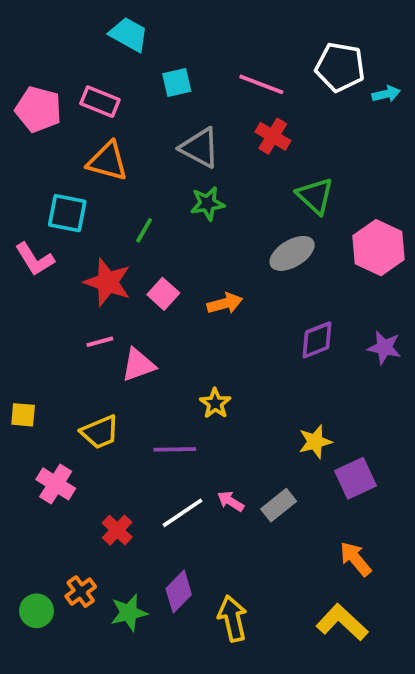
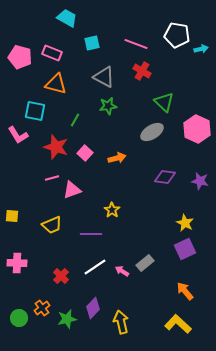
purple diamond: (317, 340) -> (165, 177), turned 30
yellow star: (315, 442) -> (185, 223), moved, turned -30
pink cross: (56, 484) -> (17, 263), moved, turned -30
pink arrow: (231, 501) -> (122, 271), moved

